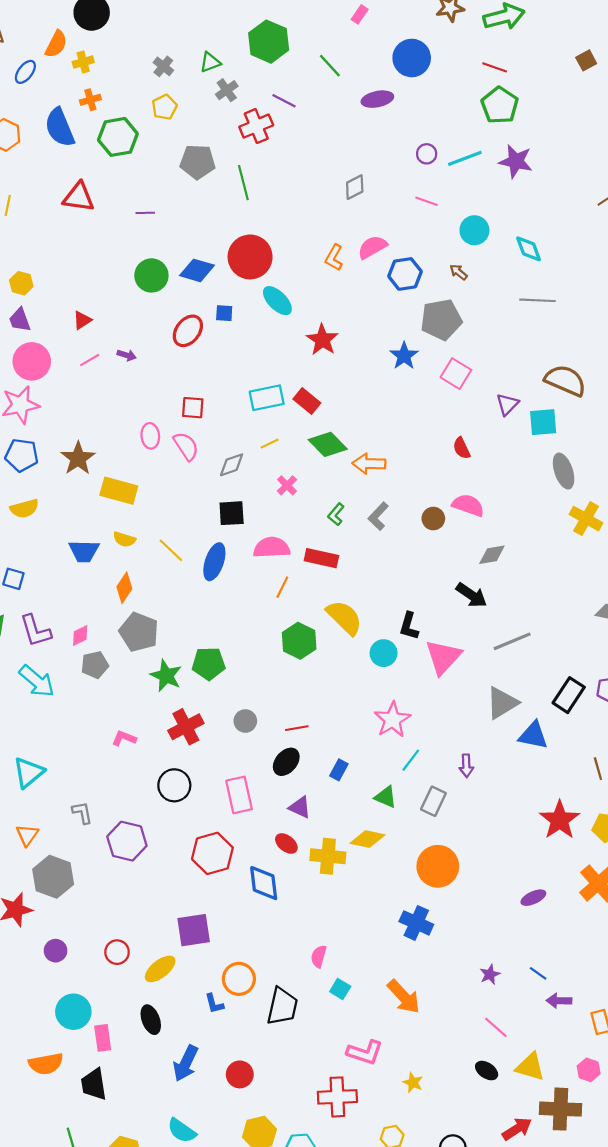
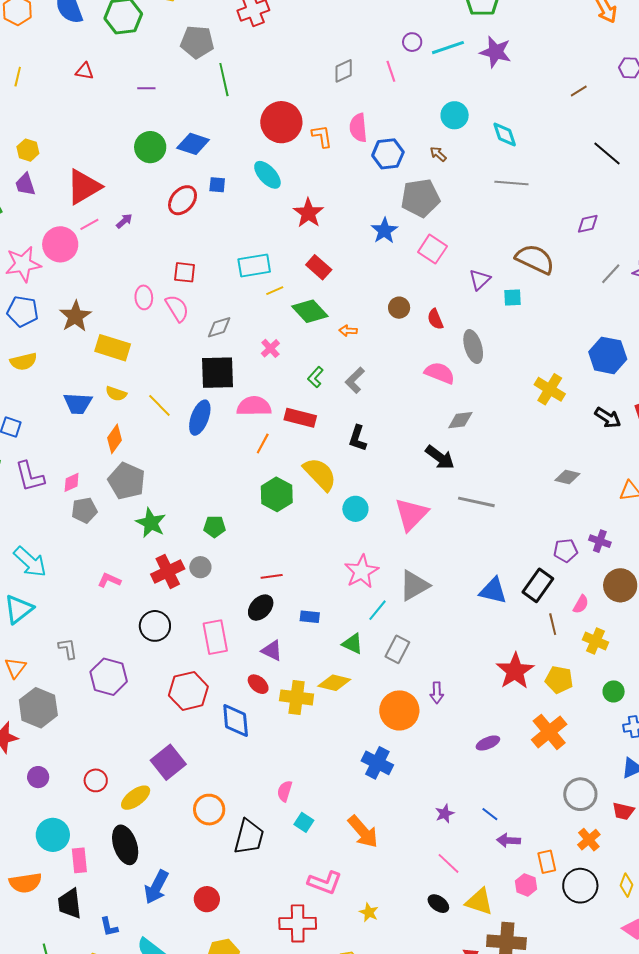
green line: (243, 183) -> (224, 80), moved
red triangle: (79, 197) -> (84, 71), size x0.6
pink line: (426, 201) -> (391, 71), moved, turned 50
pink semicircle: (372, 247) -> (358, 128), turned -68
red circle: (250, 257) -> (281, 122), moved
orange L-shape: (334, 258) -> (322, 136), turned 140
red triangle: (82, 320) -> (84, 187), size x2.0
purple arrow: (127, 355) -> (124, 221), turned -60
pink circle: (32, 361) -> (60, 244), moved
red rectangle: (307, 401) -> (319, 267), moved
cyan square: (543, 422) -> (513, 297), size x0.7
yellow line: (270, 444) -> (275, 291), moved
orange arrow: (369, 464) -> (348, 331), size x0.6
gray ellipse: (564, 471) -> (473, 347), moved
black square: (232, 513) -> (218, 373), size x1.4
brown circle: (433, 519) -> (399, 308), moved
black L-shape: (409, 626) -> (358, 438), moved
gray line: (512, 641) -> (476, 502), turned 33
green pentagon: (209, 664) -> (215, 527), moved, size x0.7
cyan arrow: (37, 681) -> (30, 562), moved
black rectangle: (569, 695) -> (538, 585), moved
gray triangle: (502, 703) -> (414, 585), moved
gray circle: (245, 721) -> (200, 567), moved
purple arrow: (466, 766) -> (437, 693), moved
blue rectangle: (339, 770) -> (310, 617), turned 66
purple square: (194, 930) -> (168, 762), turned -32
blue L-shape: (214, 1004) -> (109, 927), moved
black ellipse: (151, 1020) -> (125, 845), size x1.4
pink hexagon: (589, 1070) -> (526, 885), moved

